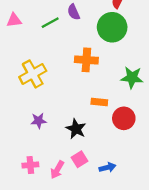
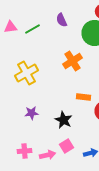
green line: (50, 23) -> (33, 29), moved
orange cross: (86, 60) -> (73, 61), turned -36
pink arrow: (57, 170) -> (48, 155), turned -133

